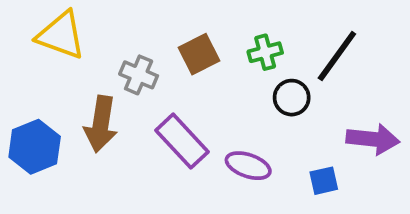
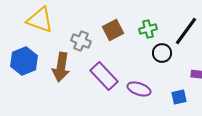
blue hexagon: (35, 147) -> (24, 61), moved

